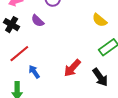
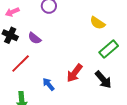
purple semicircle: (38, 21) -> (35, 38), moved
blue arrow: (34, 72) -> (48, 84), moved

